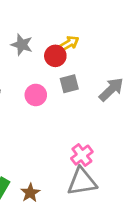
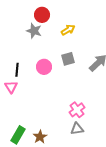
red circle: (55, 56) -> (42, 15), moved
gray triangle: (82, 182) -> (77, 129), size x0.6

